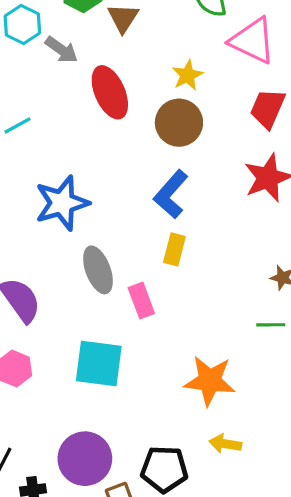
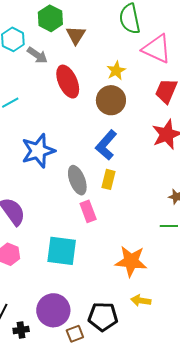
gray ellipse: (98, 270) -> (77, 180), moved

